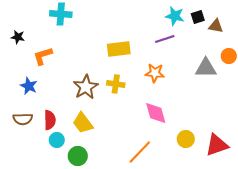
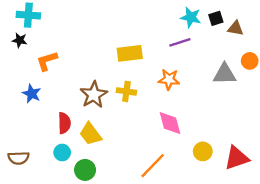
cyan cross: (61, 14) -> (28, 15), moved
brown semicircle: (23, 119) -> (19, 158), moved
red semicircle: (50, 120) -> (64, 123), moved

